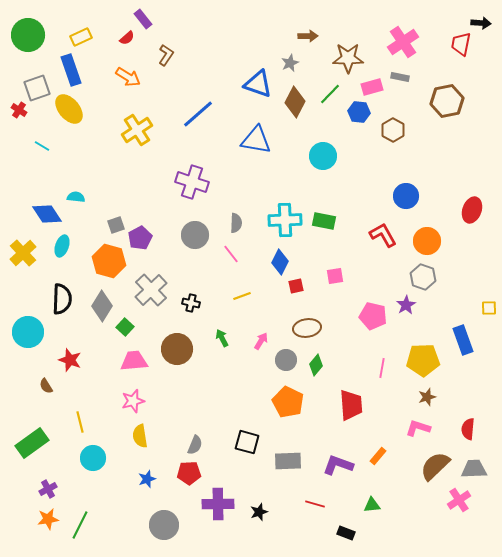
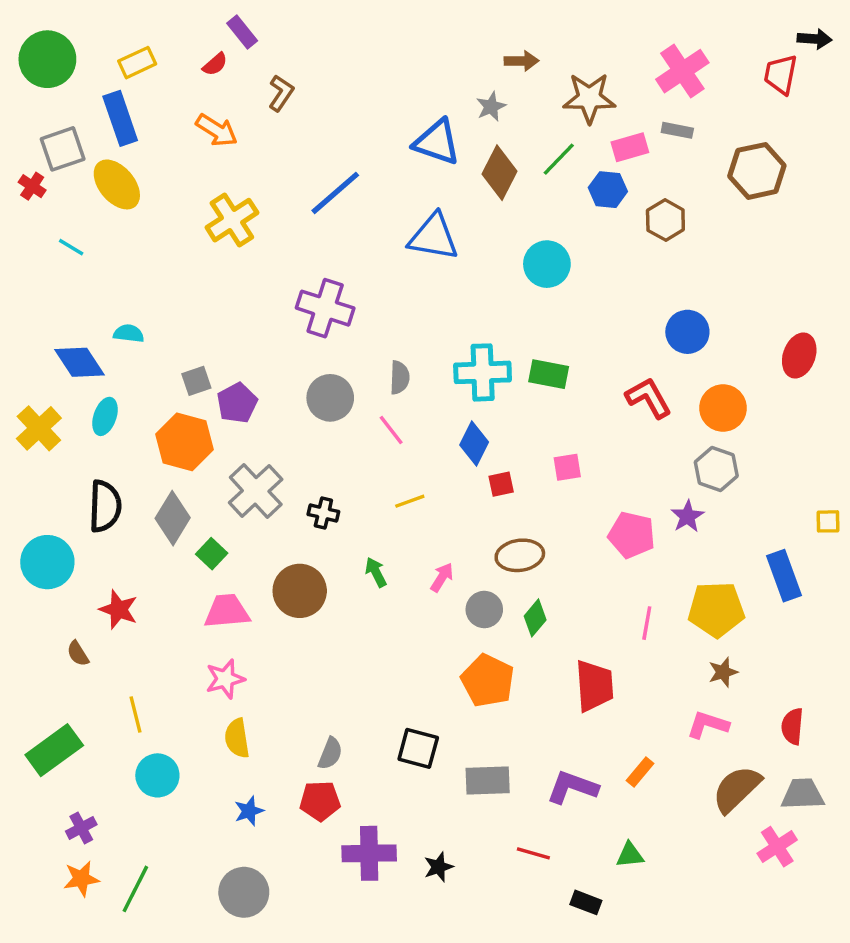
gray circle: (164, 525) -> (244, 892), moved

